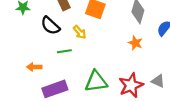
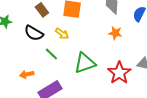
green line: (64, 51) -> (51, 54), turned 64
green triangle: (96, 81) -> (85, 63), moved

